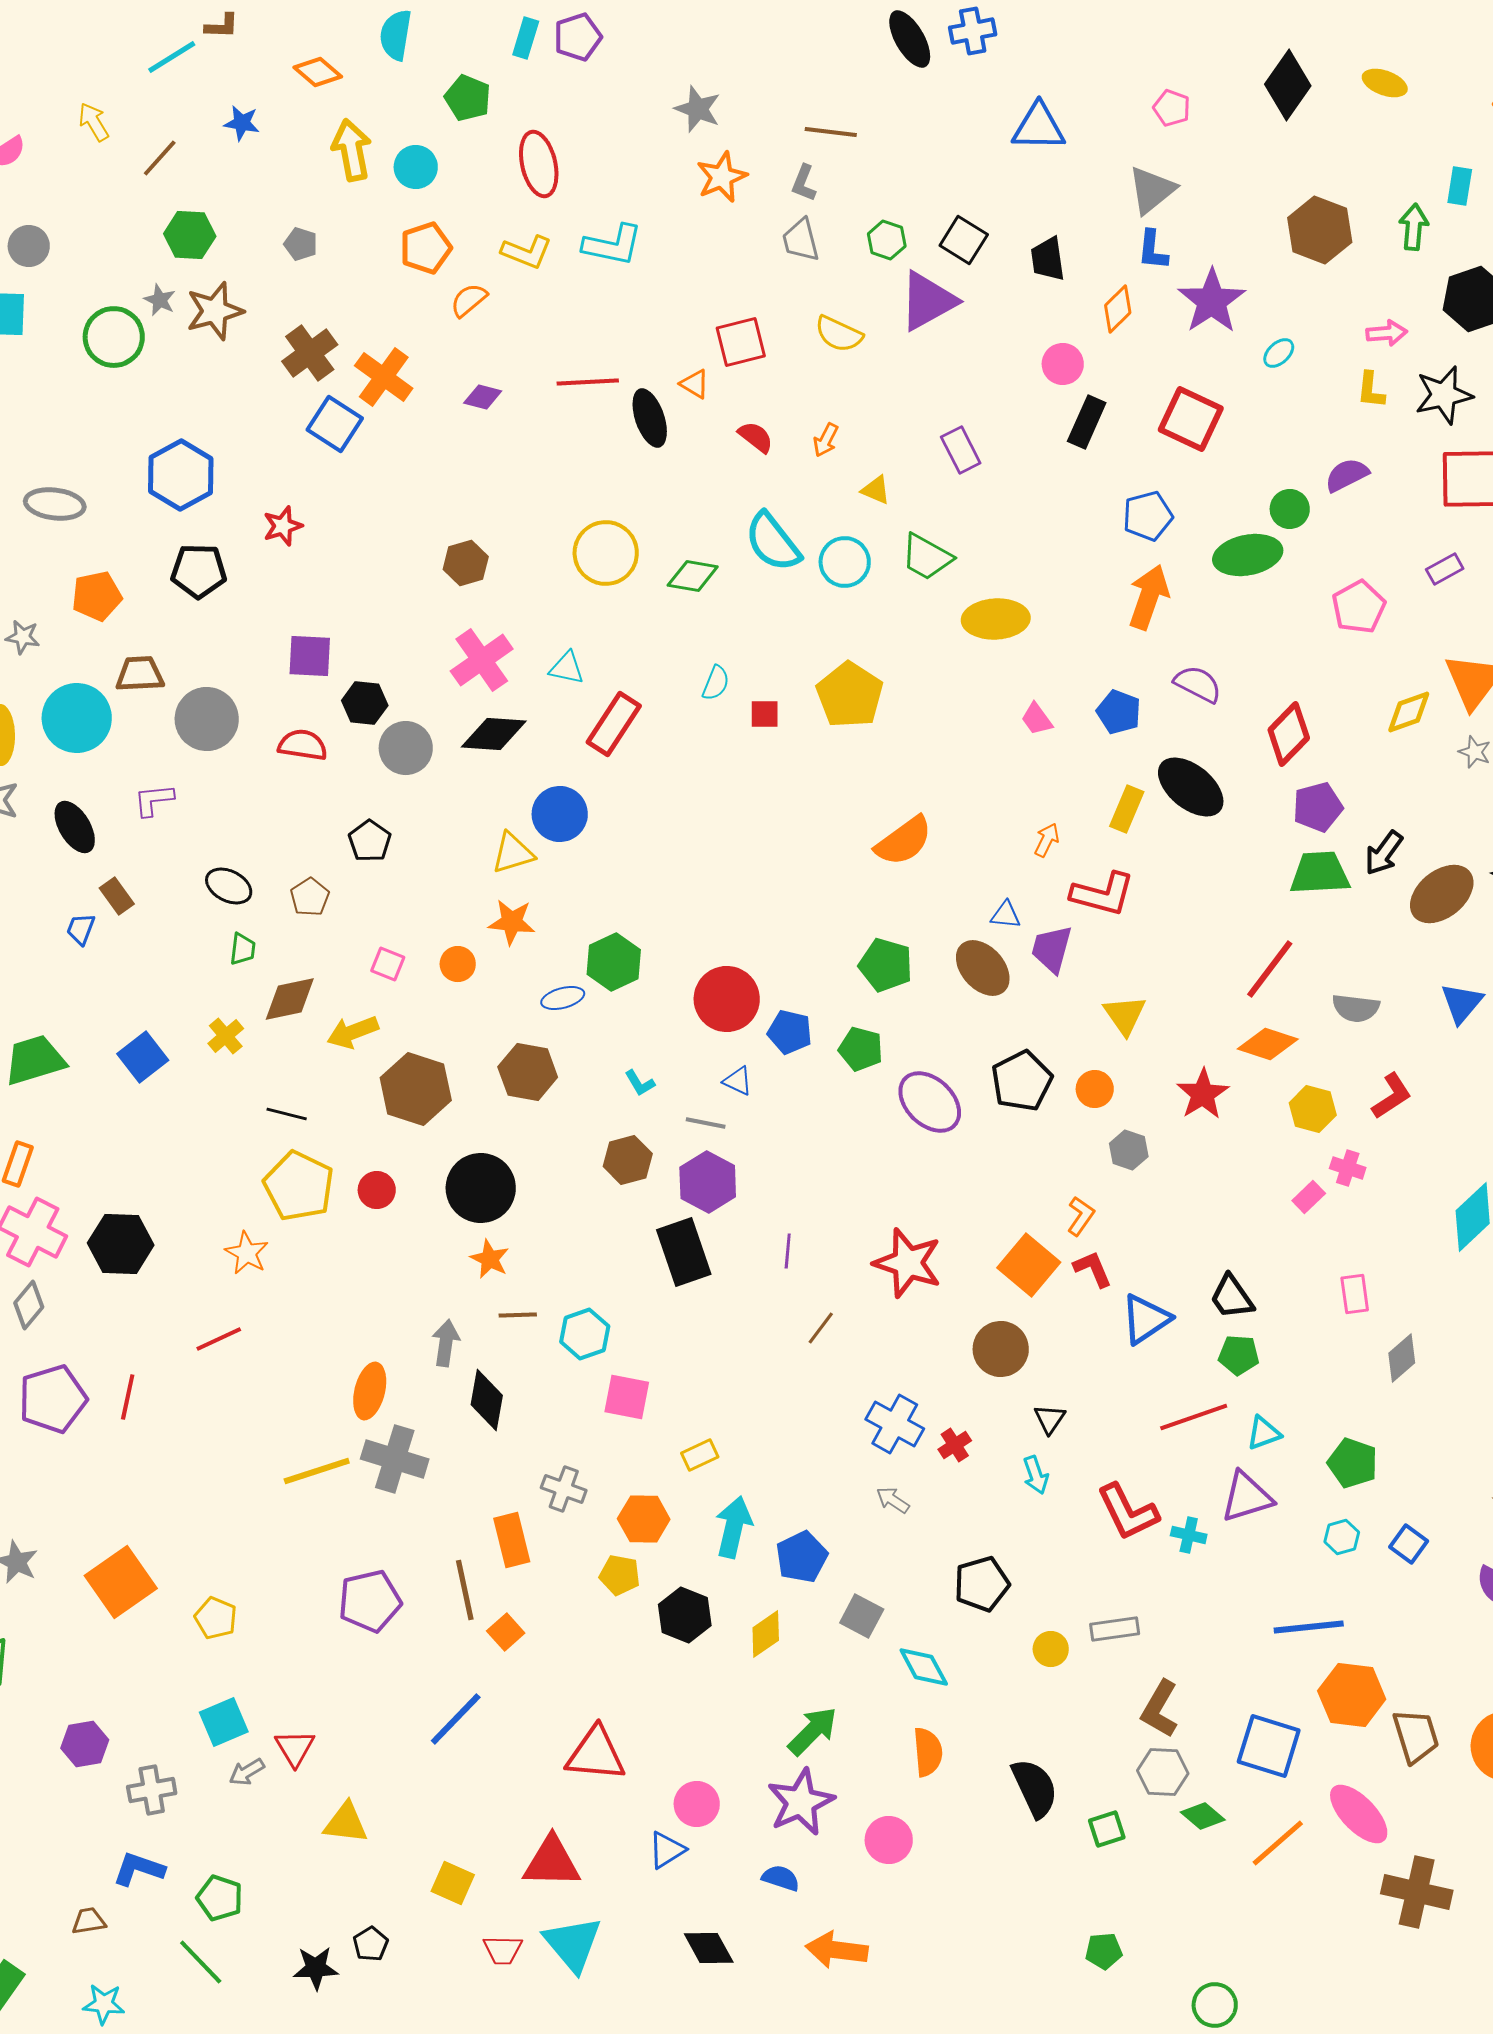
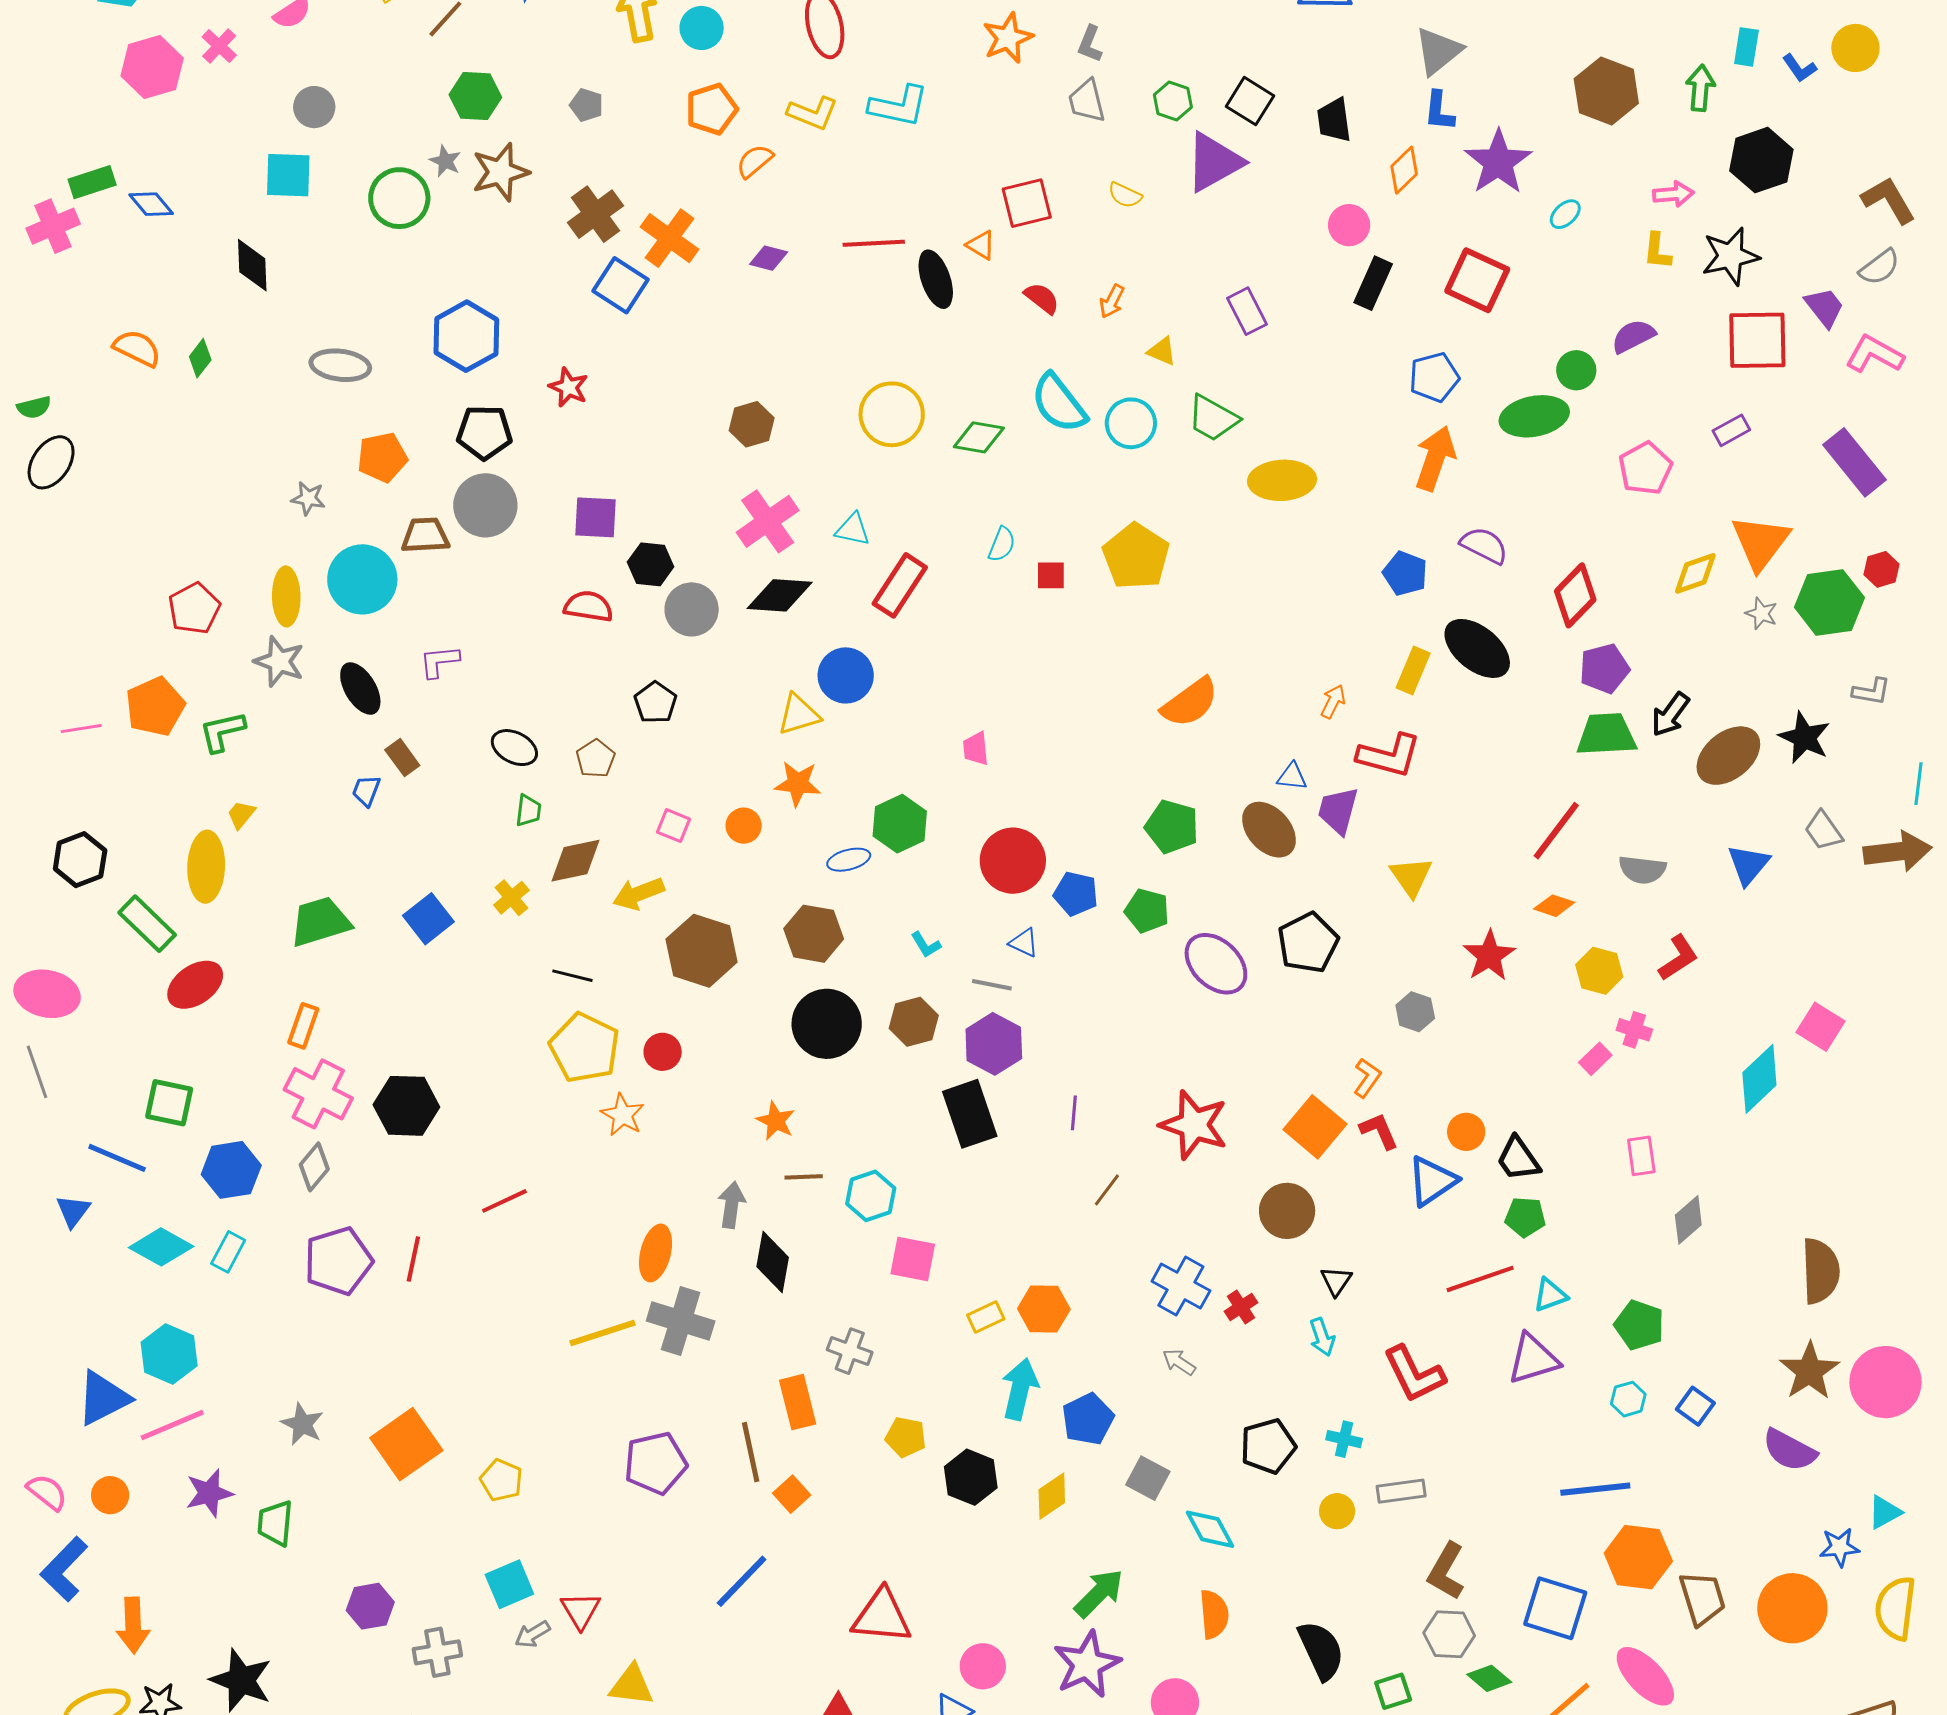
yellow semicircle: (839, 334) -> (1125, 195), size x0.7
red star: (283, 526) -> (568, 387), turned -30
gray circle: (207, 719) -> (485, 505), moved
pink trapezoid: (1037, 719) -> (976, 749), moved, turned 30
orange diamond: (1268, 1044) -> (1554, 906), size x0.7
orange circle: (1095, 1089) -> (1466, 1132), moved
black circle: (481, 1188) -> (827, 1024), moved
orange star: (247, 1253) -> (622, 1115), moved
orange hexagon: (644, 1519) -> (1044, 1309), moved
cyan cross: (1189, 1535) -> (1344, 1439), moved

